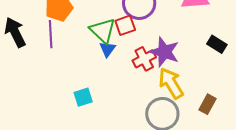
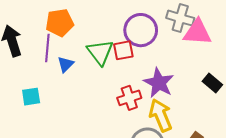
blue triangle: (107, 49) -> (66, 64), moved
red cross: (144, 59) -> (129, 98), moved
cyan square: (83, 97) -> (31, 97), moved

